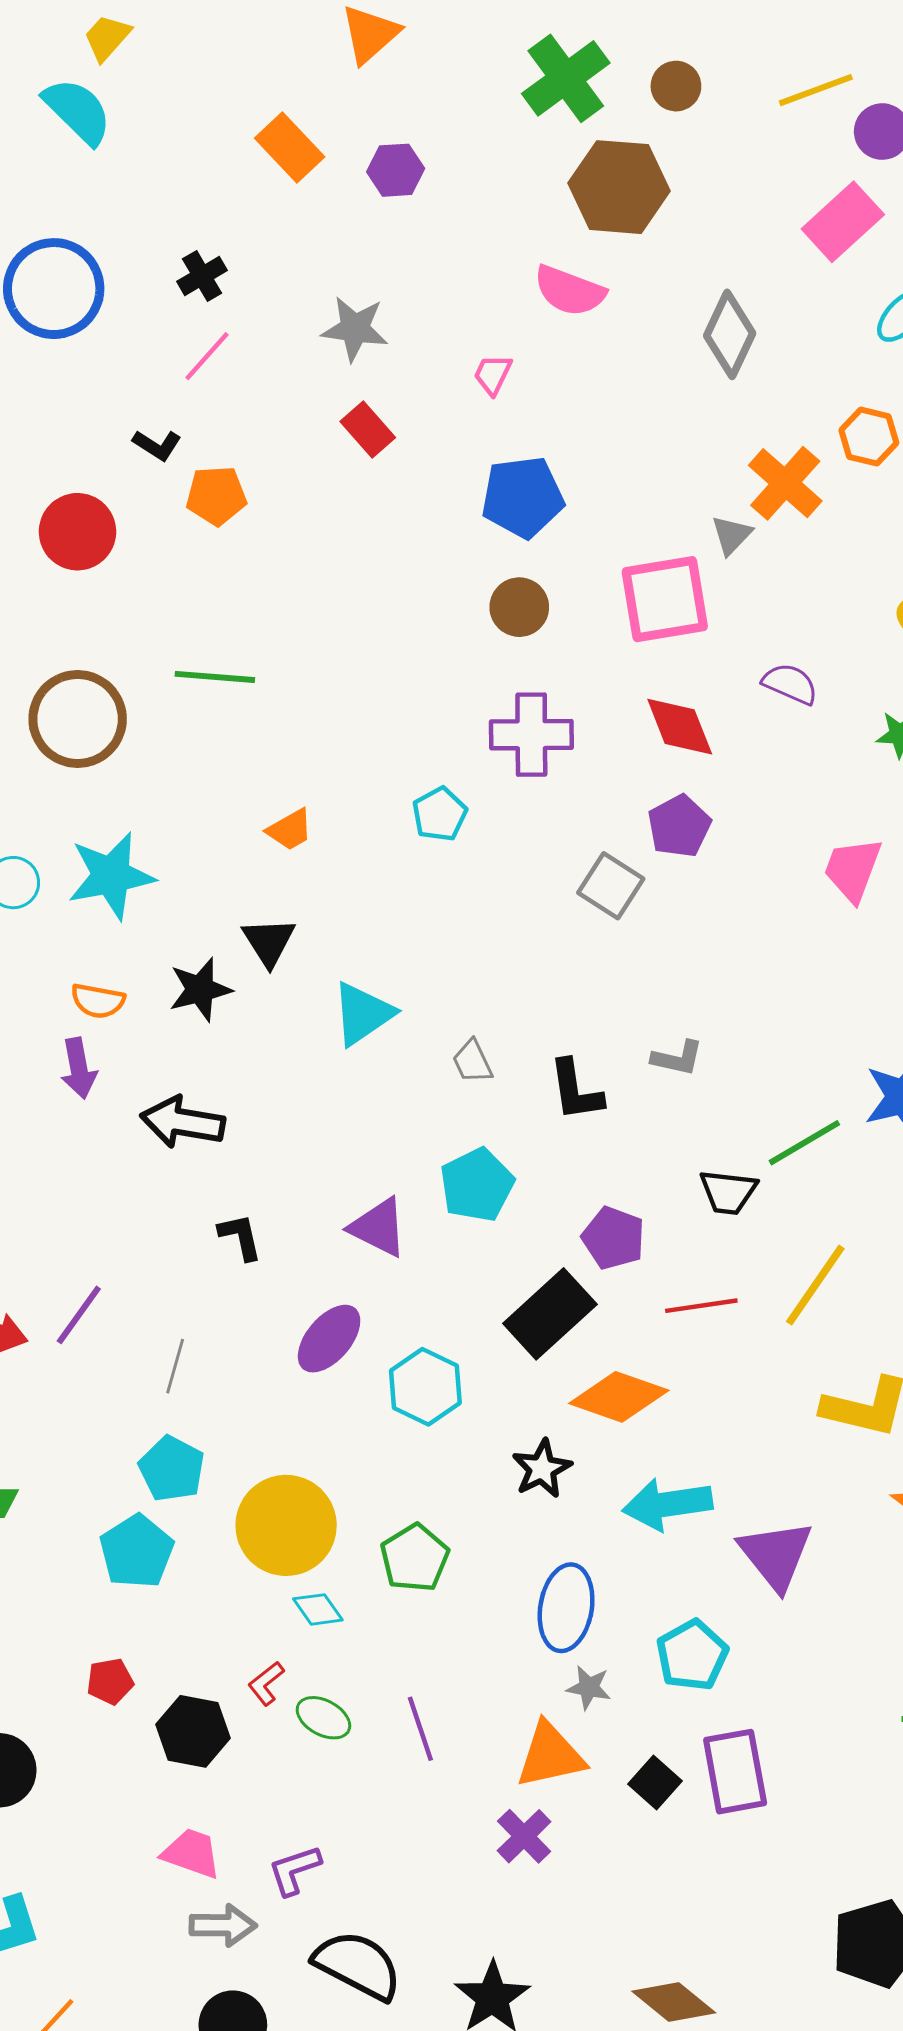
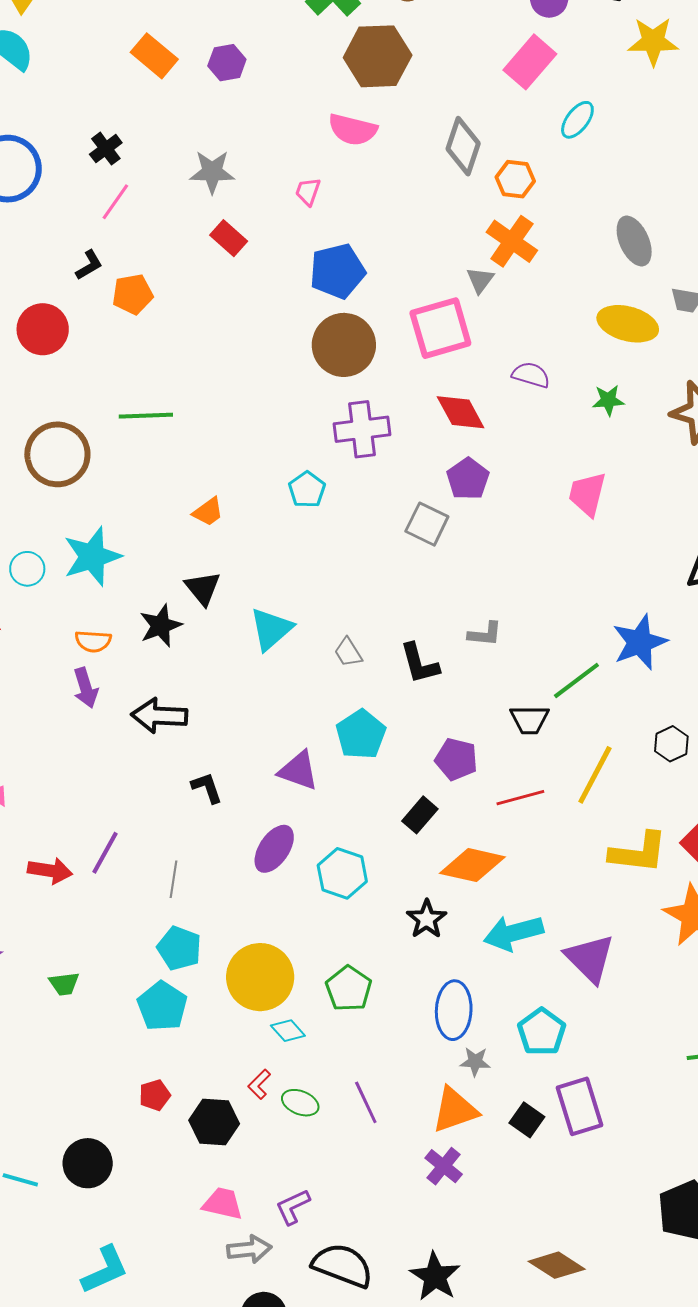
orange hexagon: (869, 437) -> (515, 179), moved
black L-shape: (157, 445) -> (89, 265), turned -56
brown circle: (519, 607) -> (344, 345), size x1.6
black rectangle: (550, 1314) -> (420, 815), size x0.6

